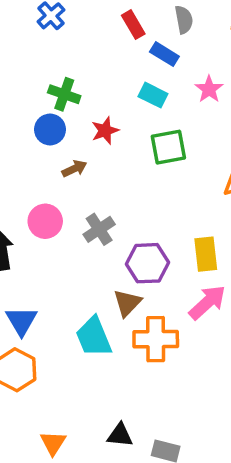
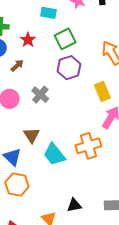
purple hexagon: (147, 263) -> (69, 68), moved
brown triangle: (127, 303) -> (32, 135), moved
black triangle: (120, 435) -> (74, 205), moved

